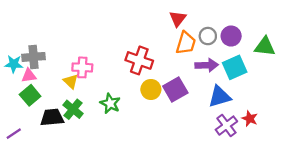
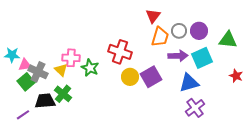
gray cross: (34, 57) -> (38, 72), moved, turned 30
green star: (110, 103) -> (90, 68), moved
red star: (250, 119) -> (236, 76), moved
purple line: (14, 134) -> (23, 115), moved

